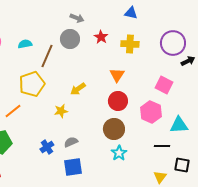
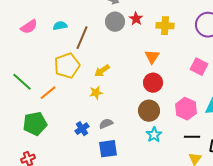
gray circle: (70, 39) -> (115, 22), moved
yellow arrow: (78, 89) -> (102, 71), moved
pink hexagon: (151, 112) -> (186, 109), moved
black line: (162, 146) -> (192, 137), moved

